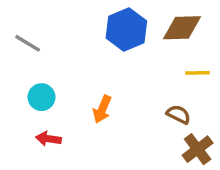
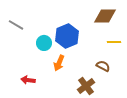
blue hexagon: (126, 29) -> (67, 36), moved
cyan circle: (42, 97) -> (44, 43), moved
brown cross: (198, 149) -> (86, 86), moved

